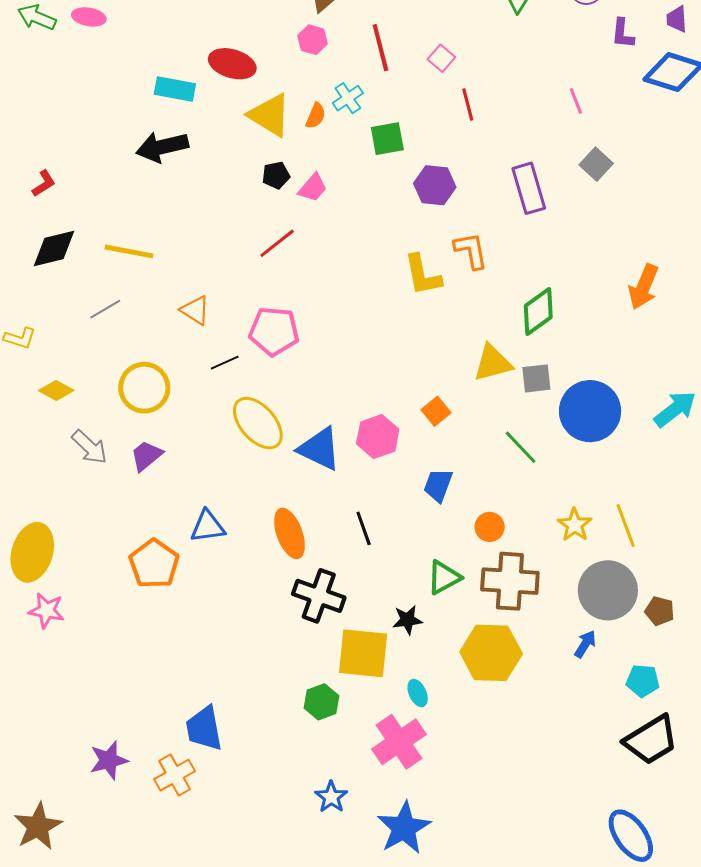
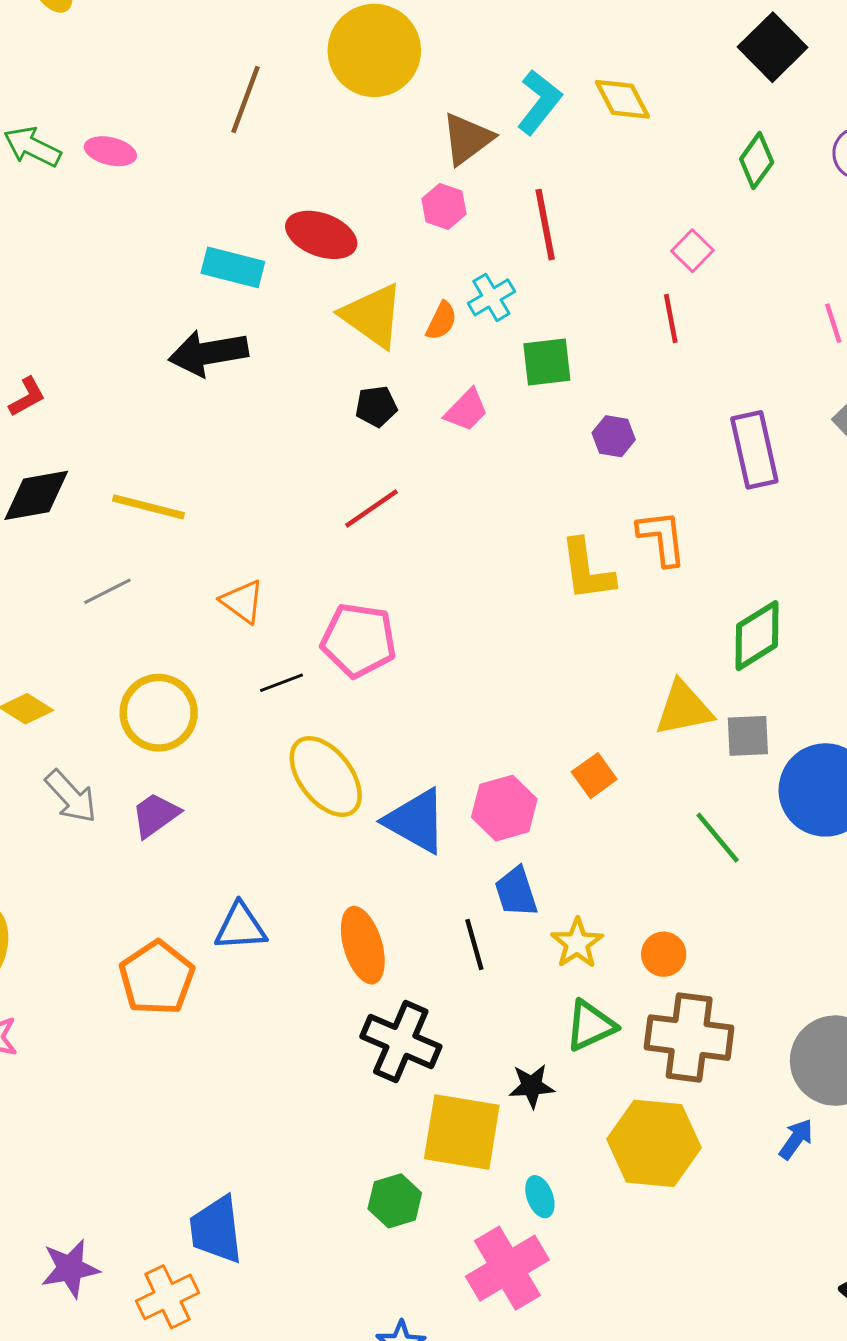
pink square: (441, 58) -> (692, 251), moved
purple hexagon: (435, 185) -> (614, 436), size x0.7
pink trapezoid: (313, 188) -> (466, 410), moved
blue trapezoid: (438, 485) -> (516, 892), moved, turned -42
yellow star: (575, 525) -> (577, 943), moved

